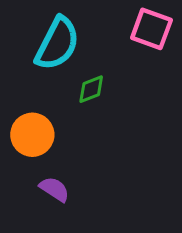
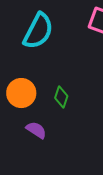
green diamond: (91, 89) -> (61, 97), moved, turned -50

